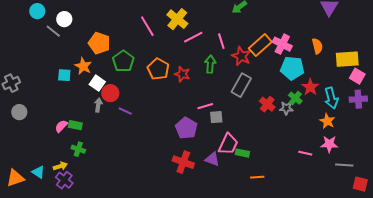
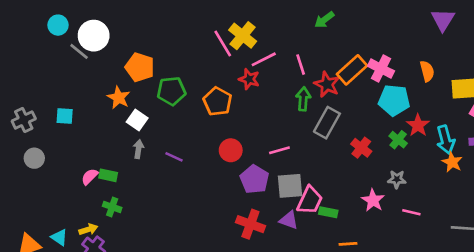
white circle: (64, 19) -> (94, 36), size x1.5
pink line: (147, 26) -> (223, 44), moved
green pentagon: (123, 61) -> (171, 91), turned 30
green arrow: (210, 64) -> (303, 99), moved
red star: (182, 74) -> (249, 79), moved
cyan square: (64, 75) -> (65, 116), moved
red circle: (110, 93) -> (231, 150), moved
gray star: (286, 108) -> (397, 179), moved
gray square: (216, 117) -> (290, 186), moved, size x1.5
orange star: (327, 121) -> (452, 162), moved
pink star: (329, 144) -> (373, 200), moved, turned 30

